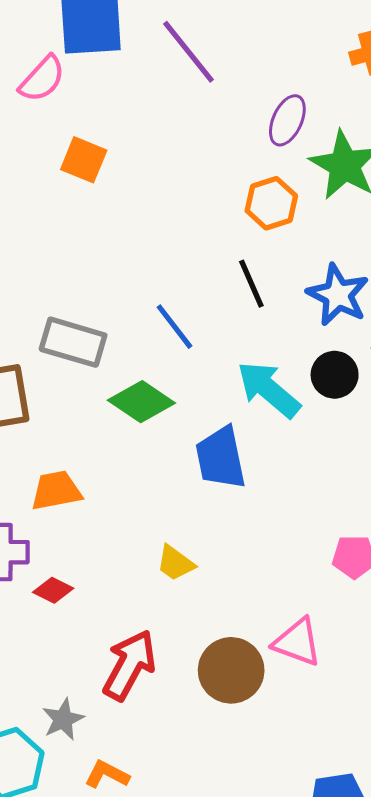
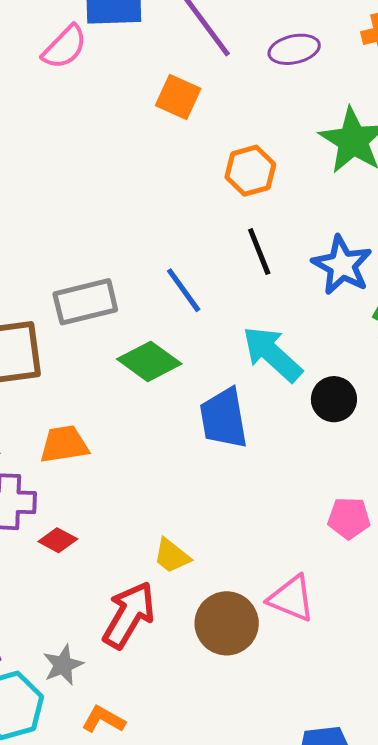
purple ellipse: (287, 120) -> (294, 49), moved, turned 51
orange square: (84, 160) -> (178, 97), moved
orange hexagon: (271, 203) -> (250, 171), moved
gray rectangle: (73, 342) -> (85, 302), turned -32
black circle: (335, 375) -> (334, 399), moved
yellow trapezoid: (175, 563) -> (172, 556), moved

